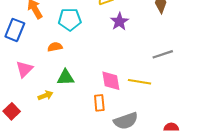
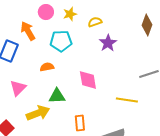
pink diamond: (111, 81) -> (88, 80), moved
yellow arrow: (45, 95) -> (38, 113), size x1.6
orange rectangle: (99, 103) -> (80, 123), moved

